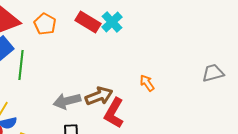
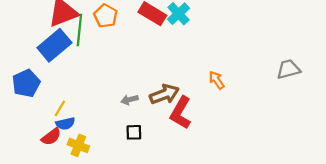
green line: (21, 65) -> (79, 30), moved
gray arrow: (67, 101) -> (130, 100), size x0.6

